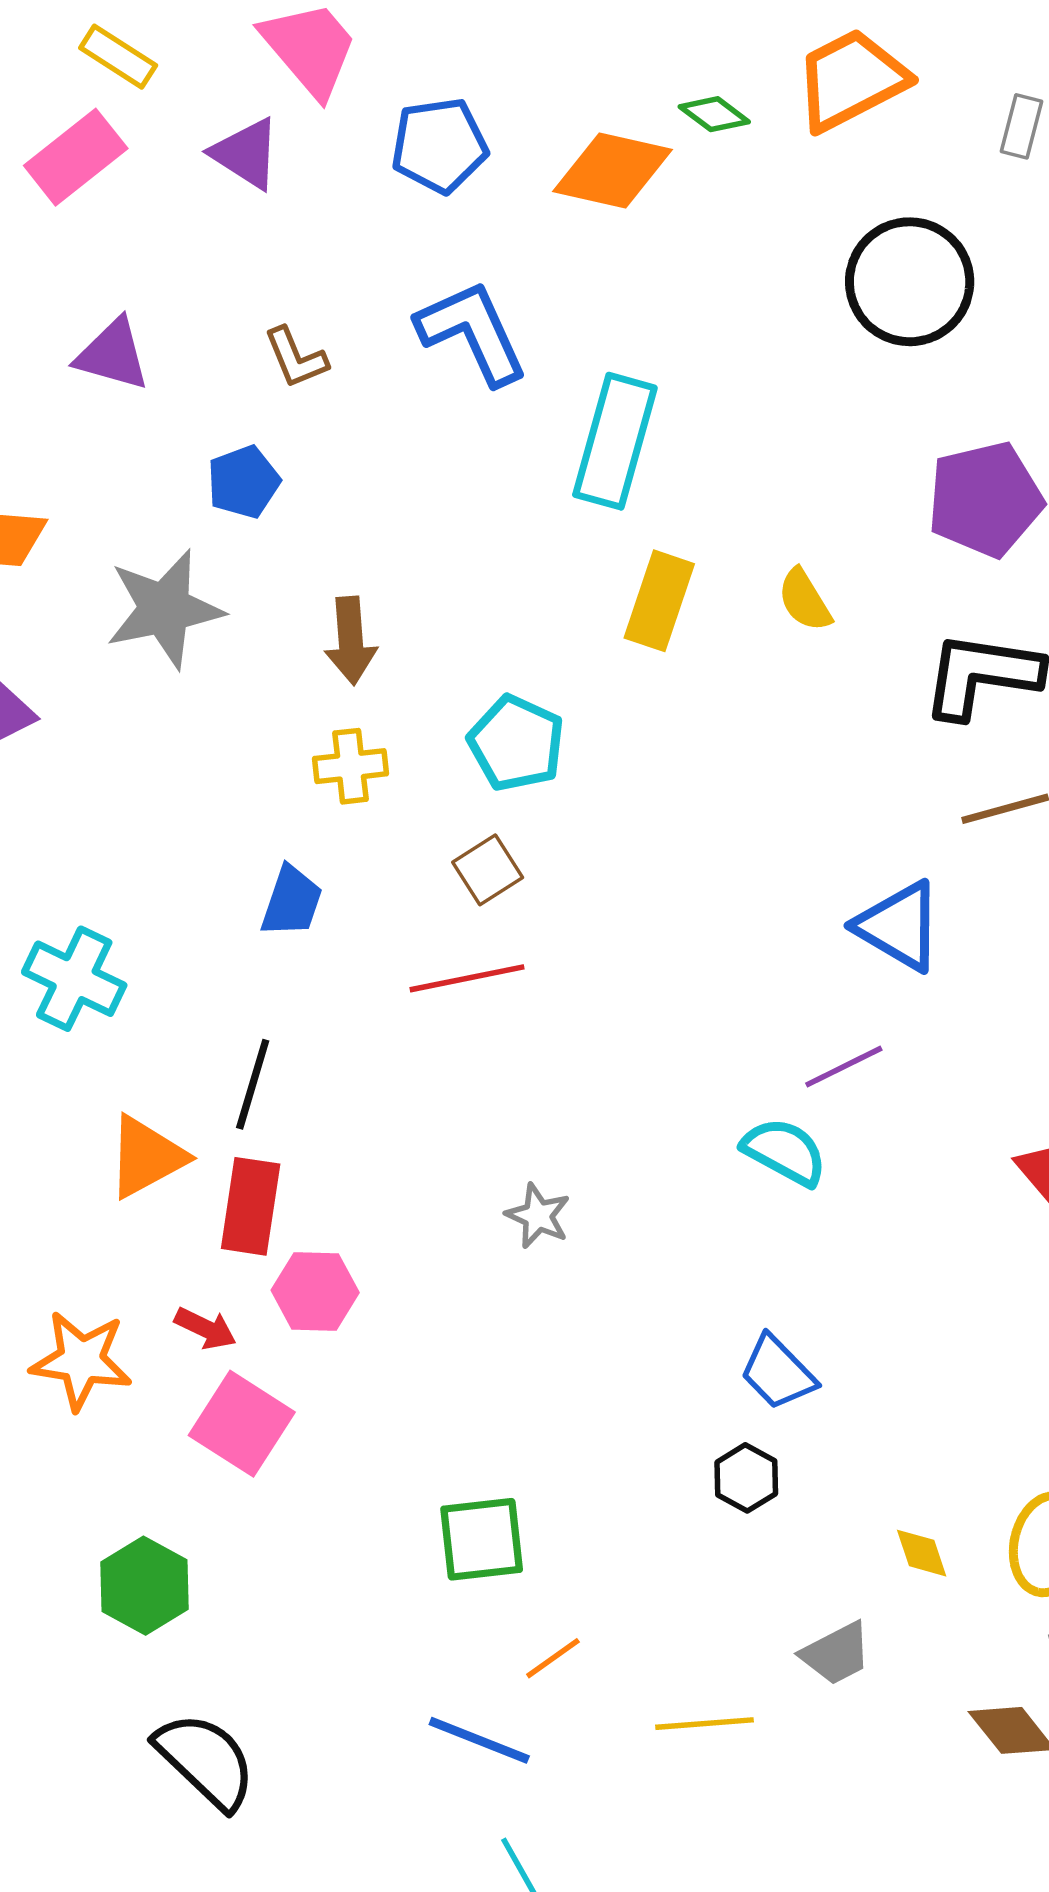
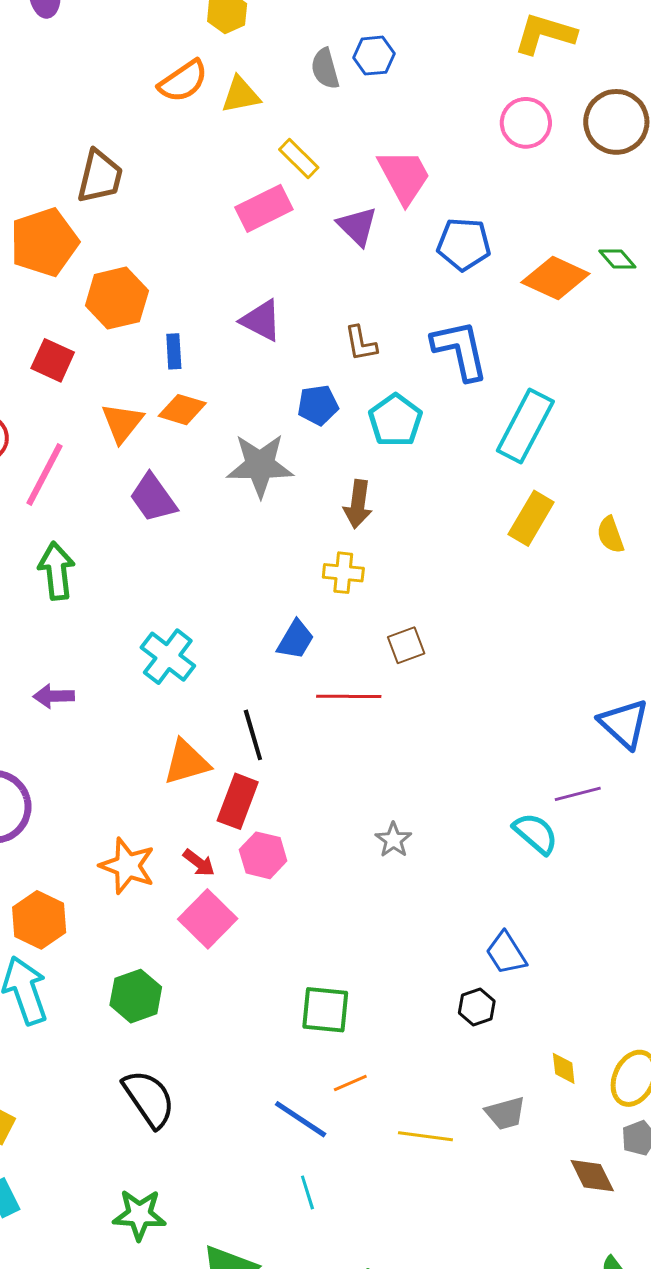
cyan pentagon: (516, 743) -> (395, 420), moved
red line: (467, 978) -> (349, 696), moved
black line: (253, 1084) -> (253, 735), turned -45

